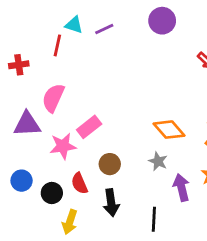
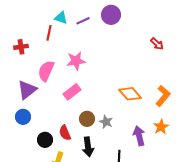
purple circle: (162, 21) -> (111, 15), moved
purple triangle: (27, 124) -> (27, 90), turned -35
pink star: (63, 146) -> (76, 61), moved
gray star: (158, 161) -> (106, 122), moved
blue circle: (22, 181) -> (23, 117), moved

